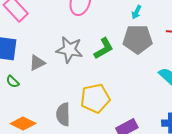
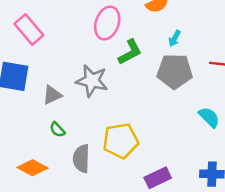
green L-shape: (104, 48) -> (130, 52), moved
green semicircle: (13, 82) -> (57, 130), moved

